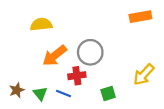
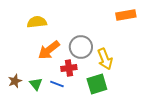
yellow arrow: (144, 75) -> (105, 59), moved, turned -65
green square: (108, 93) -> (97, 84), size x1.5

